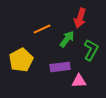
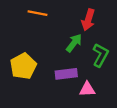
orange line: (42, 29) -> (38, 13), moved, turned 36

